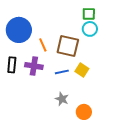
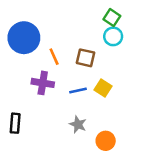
green square: (89, 14) -> (112, 18), turned 32
brown square: (68, 46) -> (85, 58), size x0.7
black rectangle: (12, 65) -> (15, 123), moved

